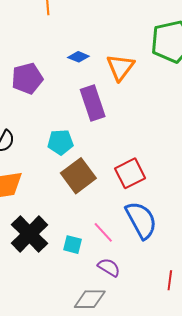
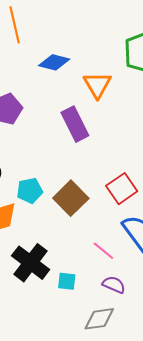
blue diamond: (78, 57) -> (54, 62), moved, size x1.4
cyan pentagon: (60, 142) -> (30, 191), moved
cyan square: (73, 245) -> (67, 281), moved

